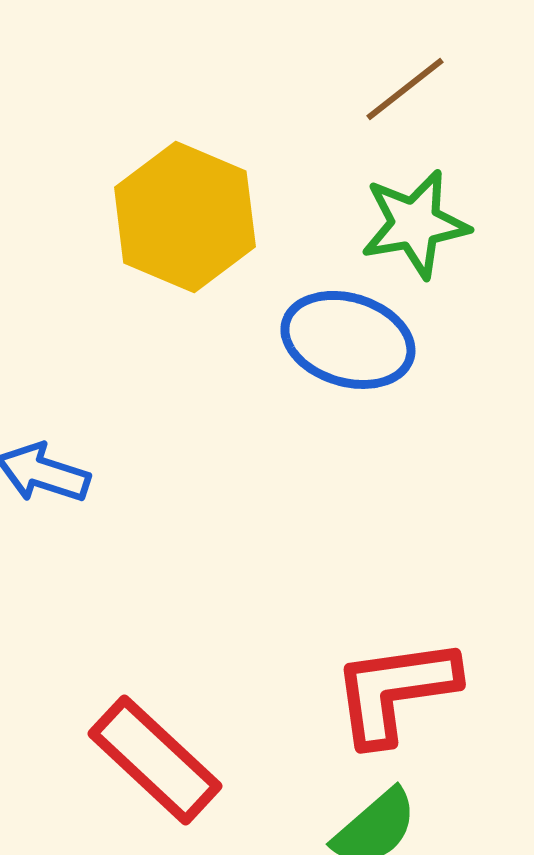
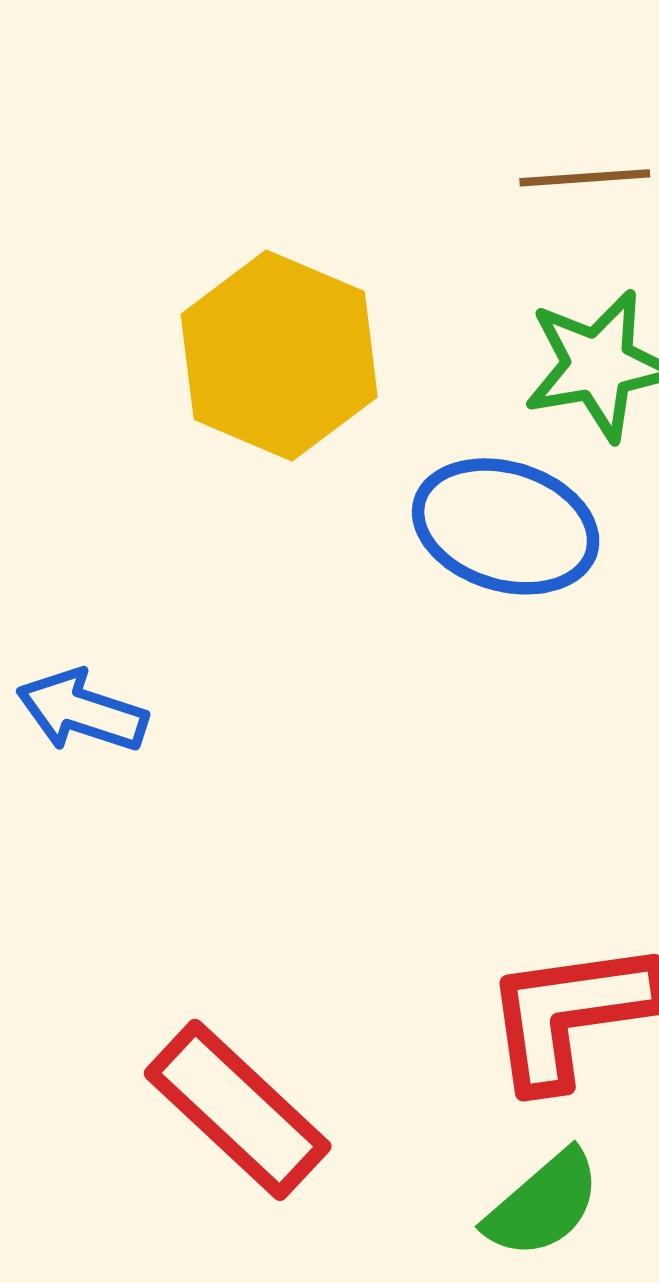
brown line: (405, 89) -> (585, 178), turned 34

